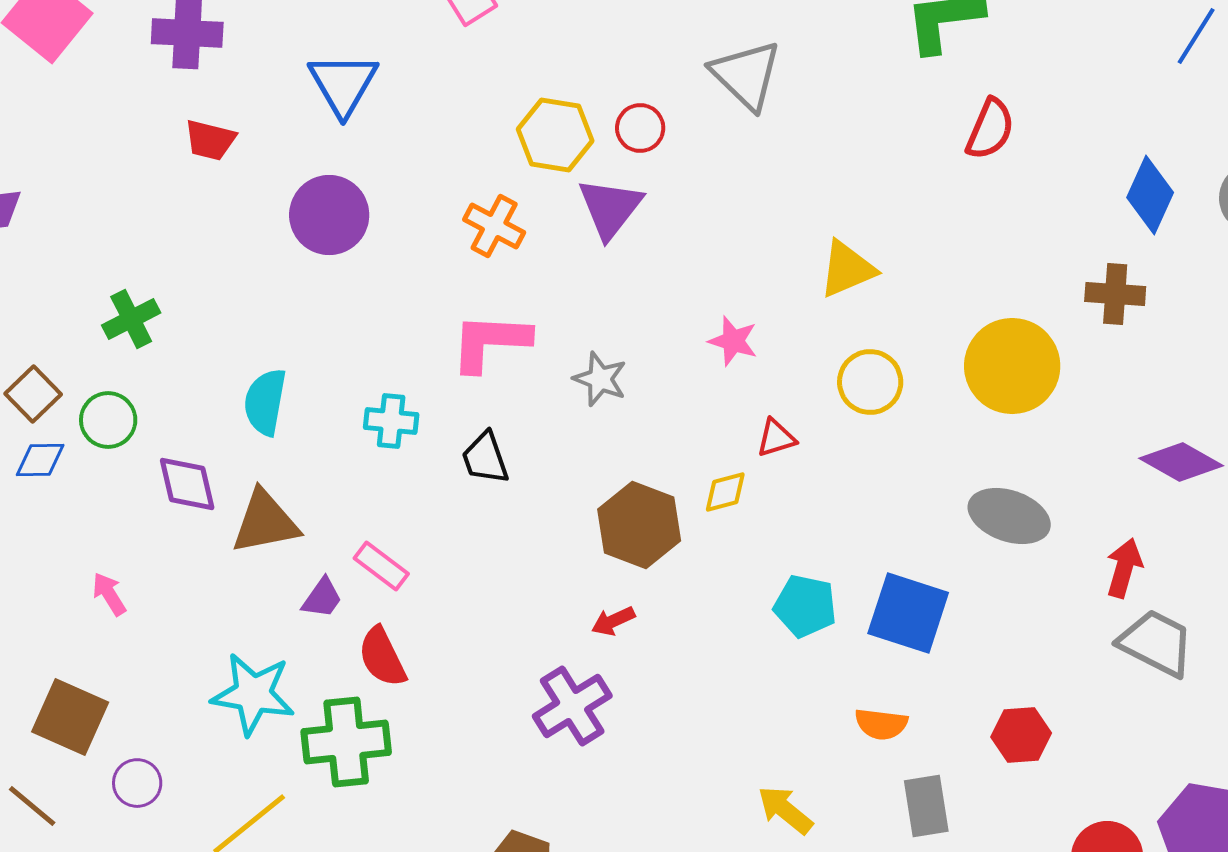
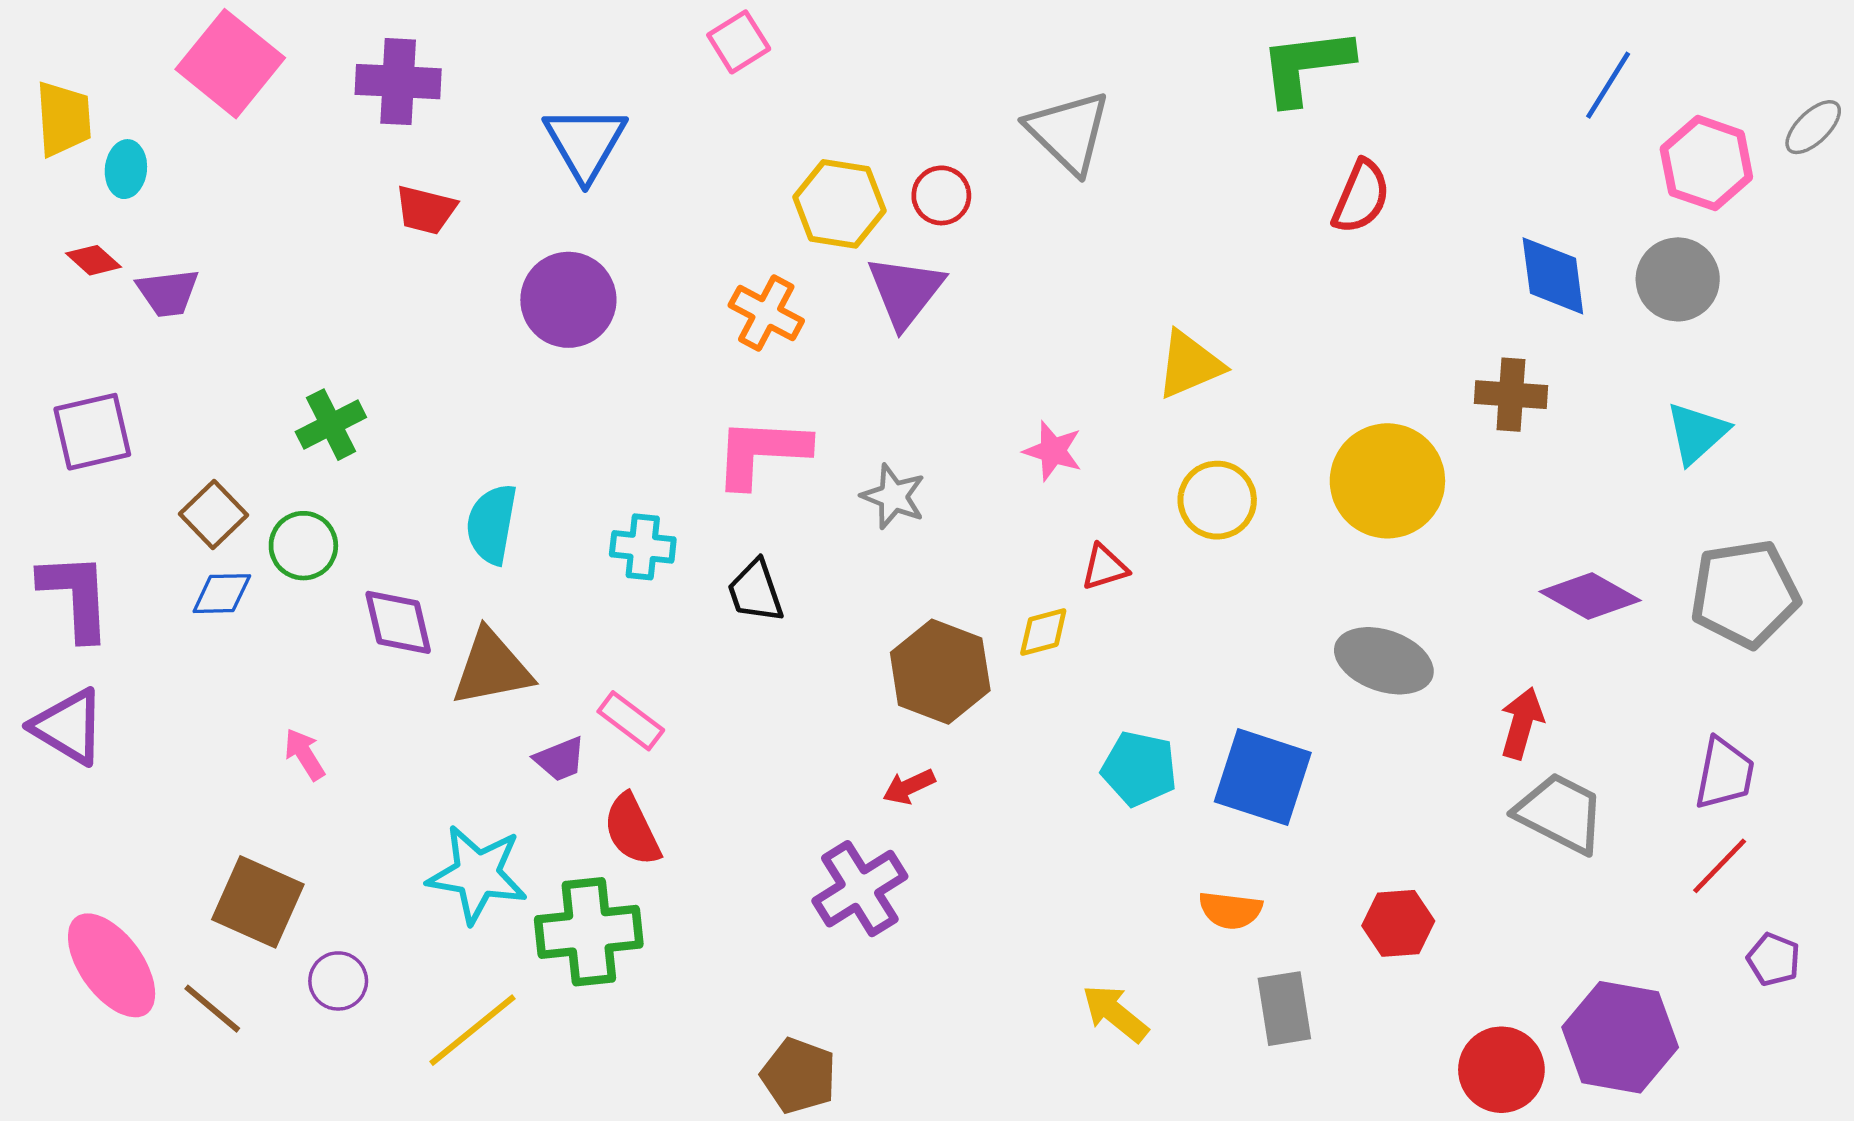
blue diamond: (1150, 195) -> (1553, 276), turned -32
purple trapezoid: (322, 598) -> (560, 759), turned 33

